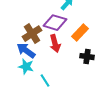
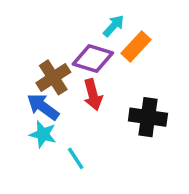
orange rectangle: (80, 33) -> (136, 46), moved
black cross: (87, 57) -> (148, 117), size x1.5

